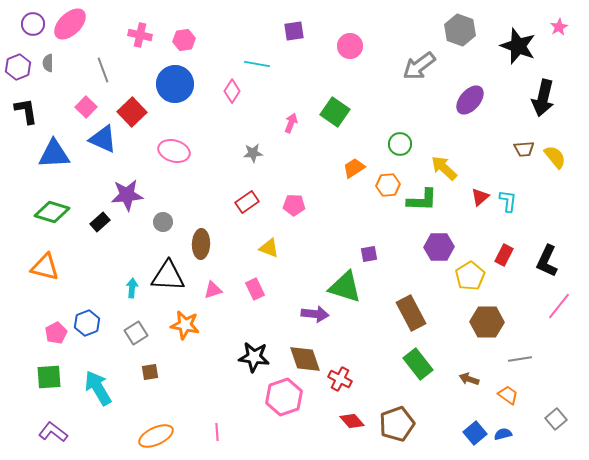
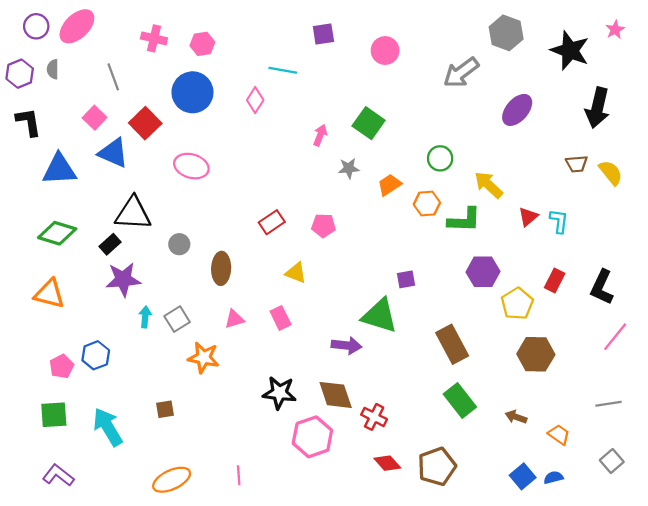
gray star: (253, 153) -> (349, 168), moved
purple star: (127, 195) -> (123, 279), moved
black triangle: (168, 276) -> (133, 213), moved
gray square: (136, 333) -> (177, 319), moved
gray line: (520, 359) -> (608, 404), moved

